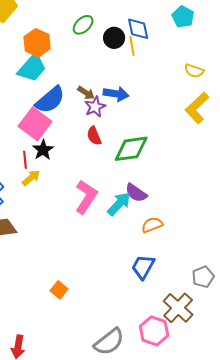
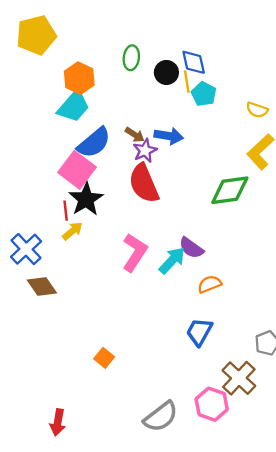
cyan pentagon: (183, 17) -> (204, 94), moved
green ellipse: (83, 25) -> (131, 58), turned -40
red semicircle: (94, 136) -> (144, 183), size x1.8
green diamond: (131, 149) -> (230, 190), moved
black star: (43, 150) -> (86, 199), size x1.4

